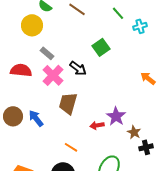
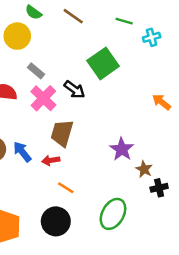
green line: (118, 13) -> (124, 21), turned -32
green square: (101, 47) -> (103, 63), size x1.4
red arrow: (97, 125) -> (51, 160), moved

